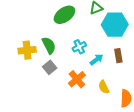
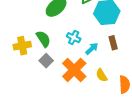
cyan cross: (79, 47) -> (74, 38), turned -32
orange cross: (77, 79) -> (74, 70), size x1.4

